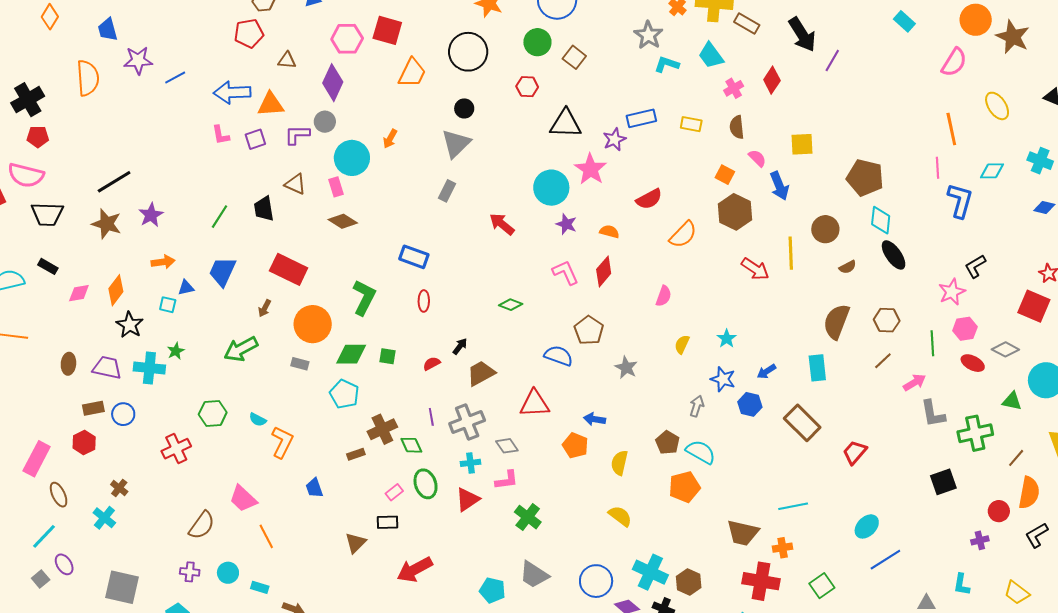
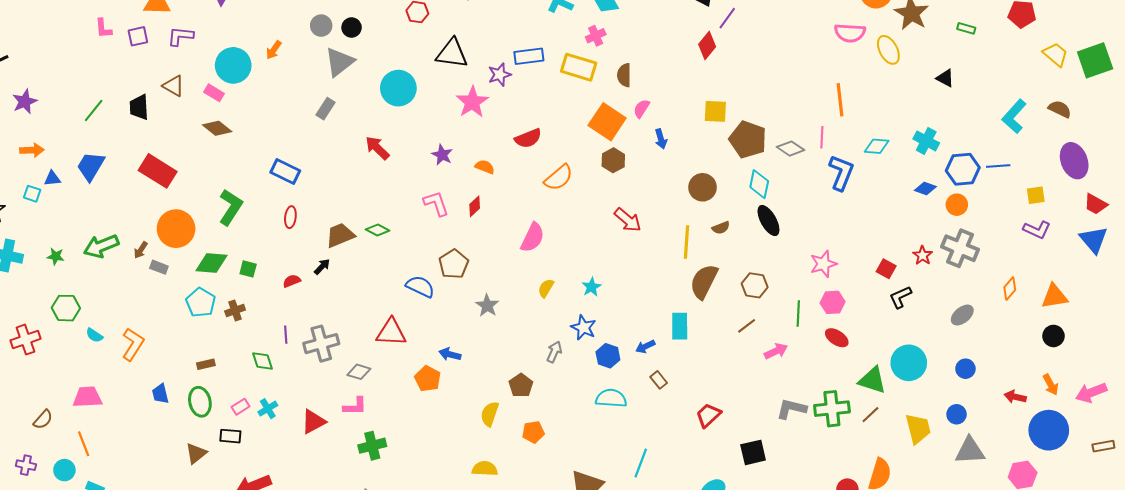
pink semicircle: (954, 62) -> (850, 33), turned 56
red diamond: (772, 80) -> (707, 45), moved
pink cross: (734, 88) -> (596, 36), moved
yellow ellipse: (997, 106) -> (888, 50), moved
gray circle: (325, 122) -> (321, 26), moved
yellow rectangle: (691, 124) -> (579, 67), size x1.6
yellow square: (802, 144) -> (715, 111), moved
pink semicircle: (757, 158) -> (641, 109), turned -108
orange square: (725, 175) -> (607, 122), size x1.8
blue arrow: (779, 186) -> (661, 139), size x0.7
pink rectangle: (336, 187) -> (214, 93), turned -48
cyan circle: (551, 188) -> (398, 88), moved
brown hexagon: (735, 212) -> (613, 160), size x0.7
yellow line: (791, 253) -> (687, 242), moved
black L-shape: (975, 266) -> (900, 297), moved
red diamond: (604, 271) -> (475, 206), size x0.7
pink semicircle: (664, 296) -> (533, 238), size x1.4
red square: (1034, 306) -> (886, 269), moved, size x0.6
brown arrow: (265, 308) -> (141, 250), moved
gray diamond: (1005, 349) -> (791, 149), moved
green star: (176, 351) -> (56, 256), moved, turned 30
blue arrow: (766, 371) -> (645, 347), moved
brown trapezoid: (481, 373) -> (340, 235), moved
green triangle: (1012, 401) -> (872, 380), size x1.4
gray L-shape: (933, 414) -> (791, 409), moved, turned 108
cyan semicircle: (258, 420) -> (94, 335), moved
brown rectangle: (802, 423) -> (659, 380), size x0.5
brown cross: (382, 429) -> (235, 310), moved, size x0.7
gray diamond: (507, 446) -> (359, 372), turned -45
cyan semicircle: (701, 452) -> (611, 398), moved, turned -32
brown line: (1016, 458) -> (870, 415), moved
cyan cross: (471, 463) -> (268, 409), moved, turned -30
yellow semicircle: (619, 463) -> (490, 414), moved
black square: (943, 482) -> (753, 452), moved
green ellipse: (426, 484) -> (200, 402), moved
orange pentagon: (684, 487) -> (533, 432), size x0.7
pink trapezoid: (243, 499) -> (87, 397), turned 128
cyan line: (793, 506) -> (641, 463), turned -64
yellow semicircle: (620, 516) -> (485, 469), moved, turned -40
green cross: (528, 517) -> (372, 446), turned 32
brown semicircle: (202, 525) -> (43, 420), size x0.7
orange line: (266, 536) -> (84, 444), moved

